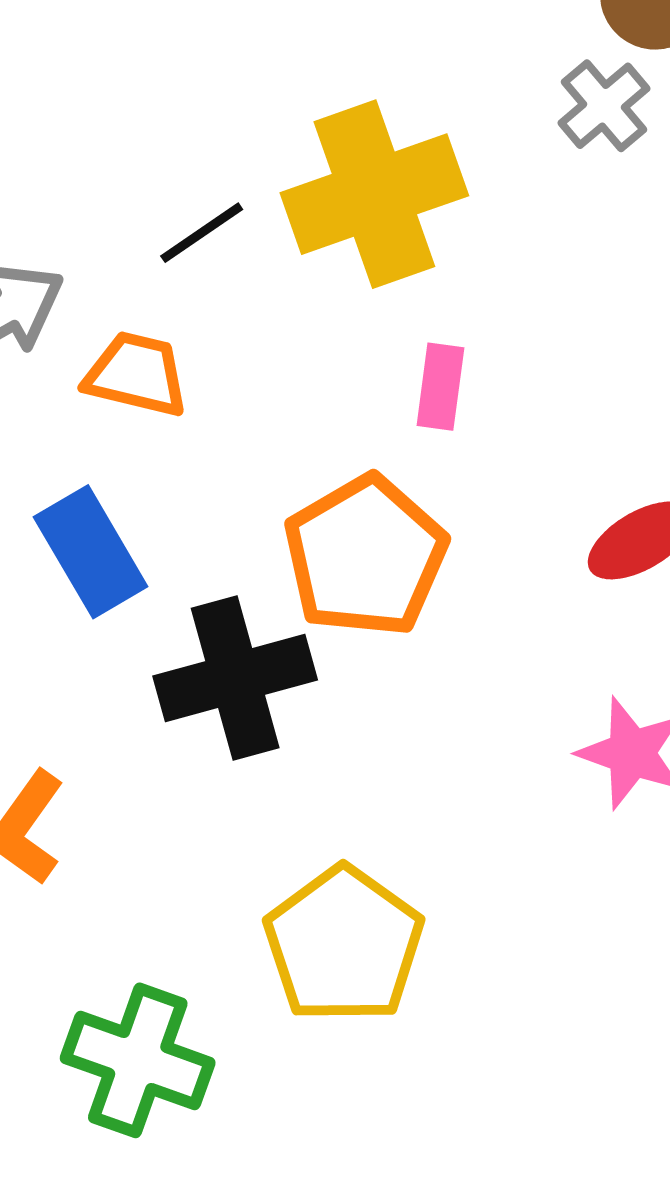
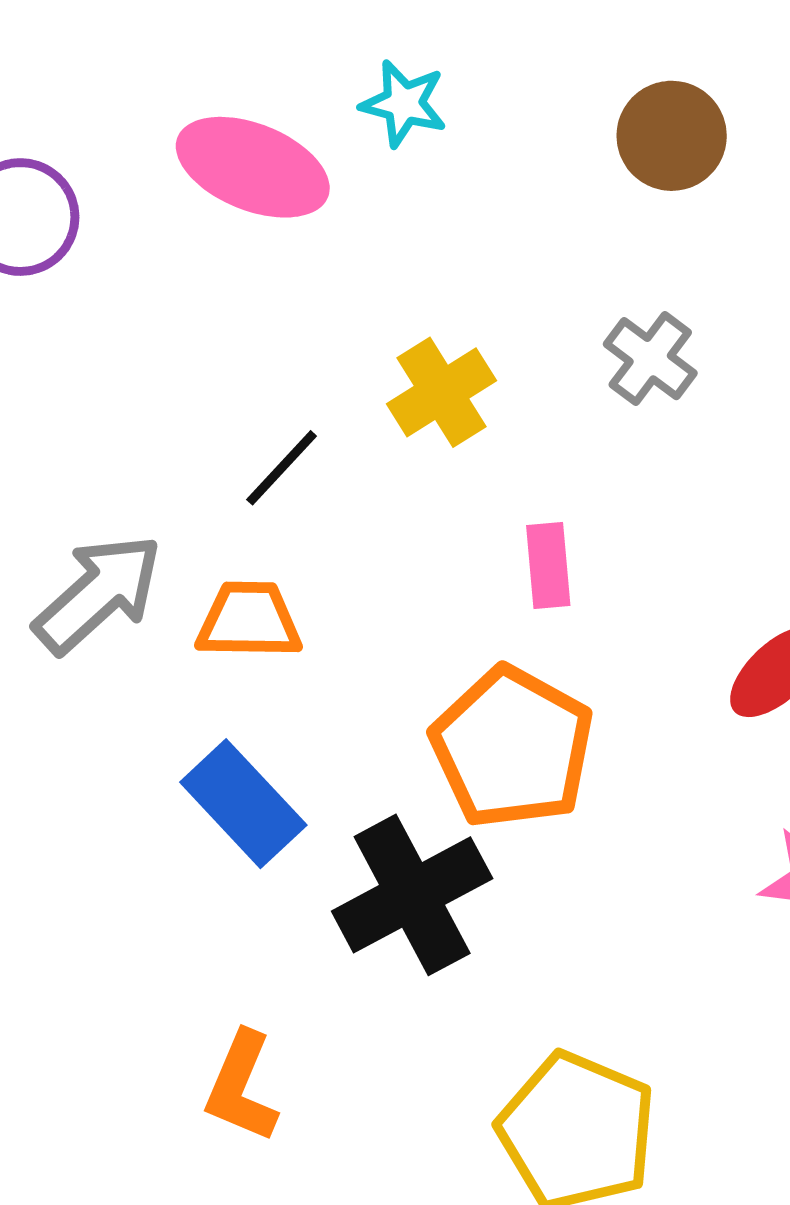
gray cross: (604, 106) -> (650, 359), moved
yellow cross: (374, 194) -> (441, 392), size x0.6

